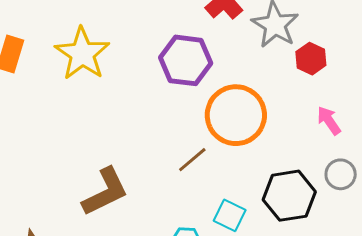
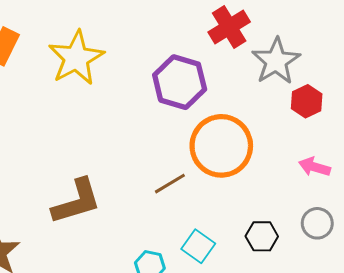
pink arrow: (329, 121) -> (314, 167), turned -48
black hexagon: (289, 196) -> (262, 236), size x0.6

